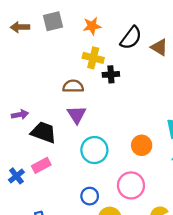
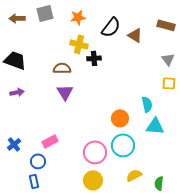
black trapezoid: (44, 132) -> (15, 60), moved
cyan circle: (94, 150) -> (123, 145), moved
pink rectangle: (41, 165) -> (50, 141), moved
pink circle: (131, 185) -> (95, 152), moved
blue circle: (90, 196) -> (38, 161), moved

